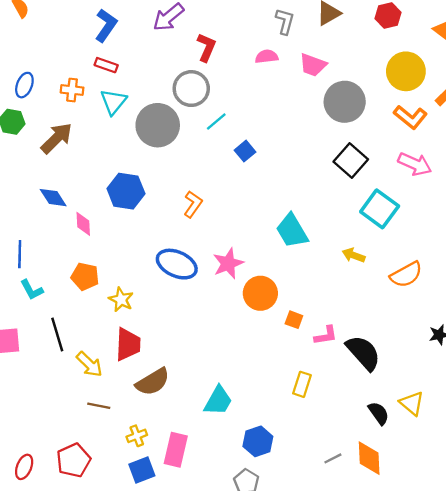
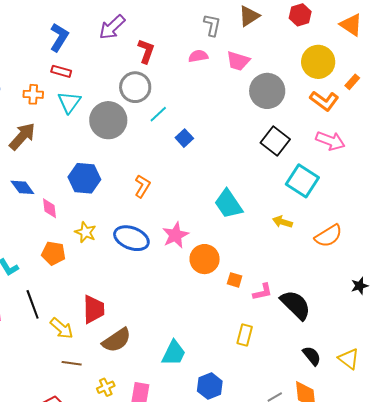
yellow star: (121, 299) -> (85, 232), moved
yellow triangle: (412, 403) -> (349, 359), moved

